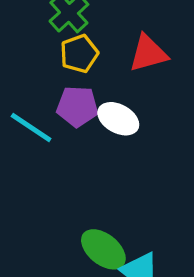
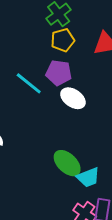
white ellipse: (118, 119) -> (73, 98), moved

